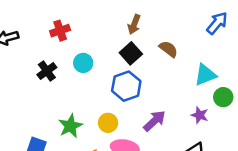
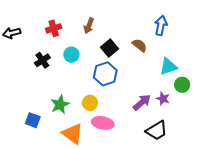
blue arrow: (217, 23) -> (161, 26), moved, turned -30
brown arrow: (134, 24) -> (89, 26), moved
purple arrow: (154, 121) -> (142, 102), moved

